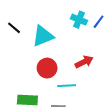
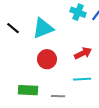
black line: (14, 28) -> (13, 28), moved
cyan line: (67, 86) -> (82, 79), moved

